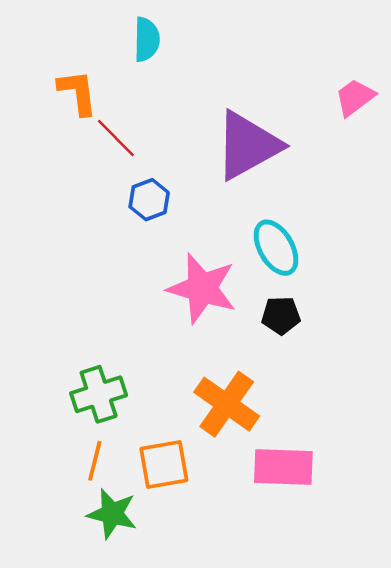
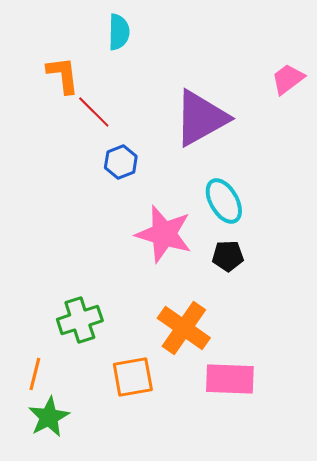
orange line: (95, 461) -> (35, 374), moved
green star: (112, 514) -> (49, 417), moved, turned 30

